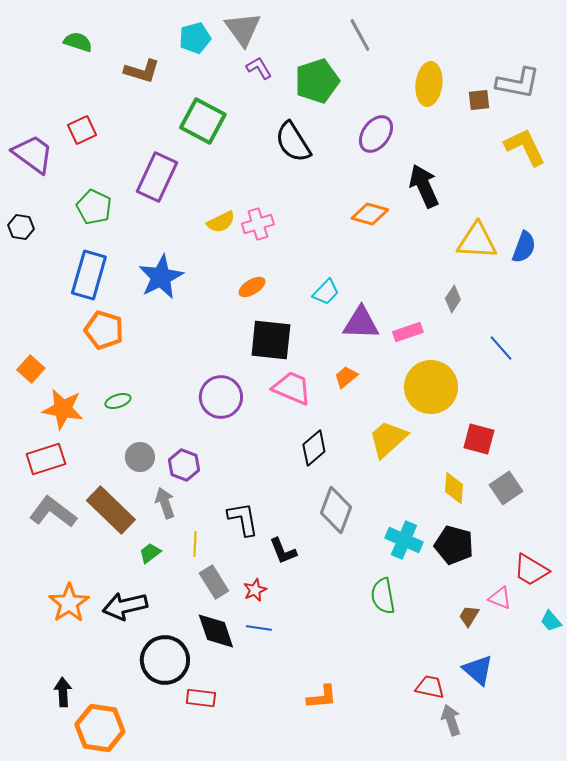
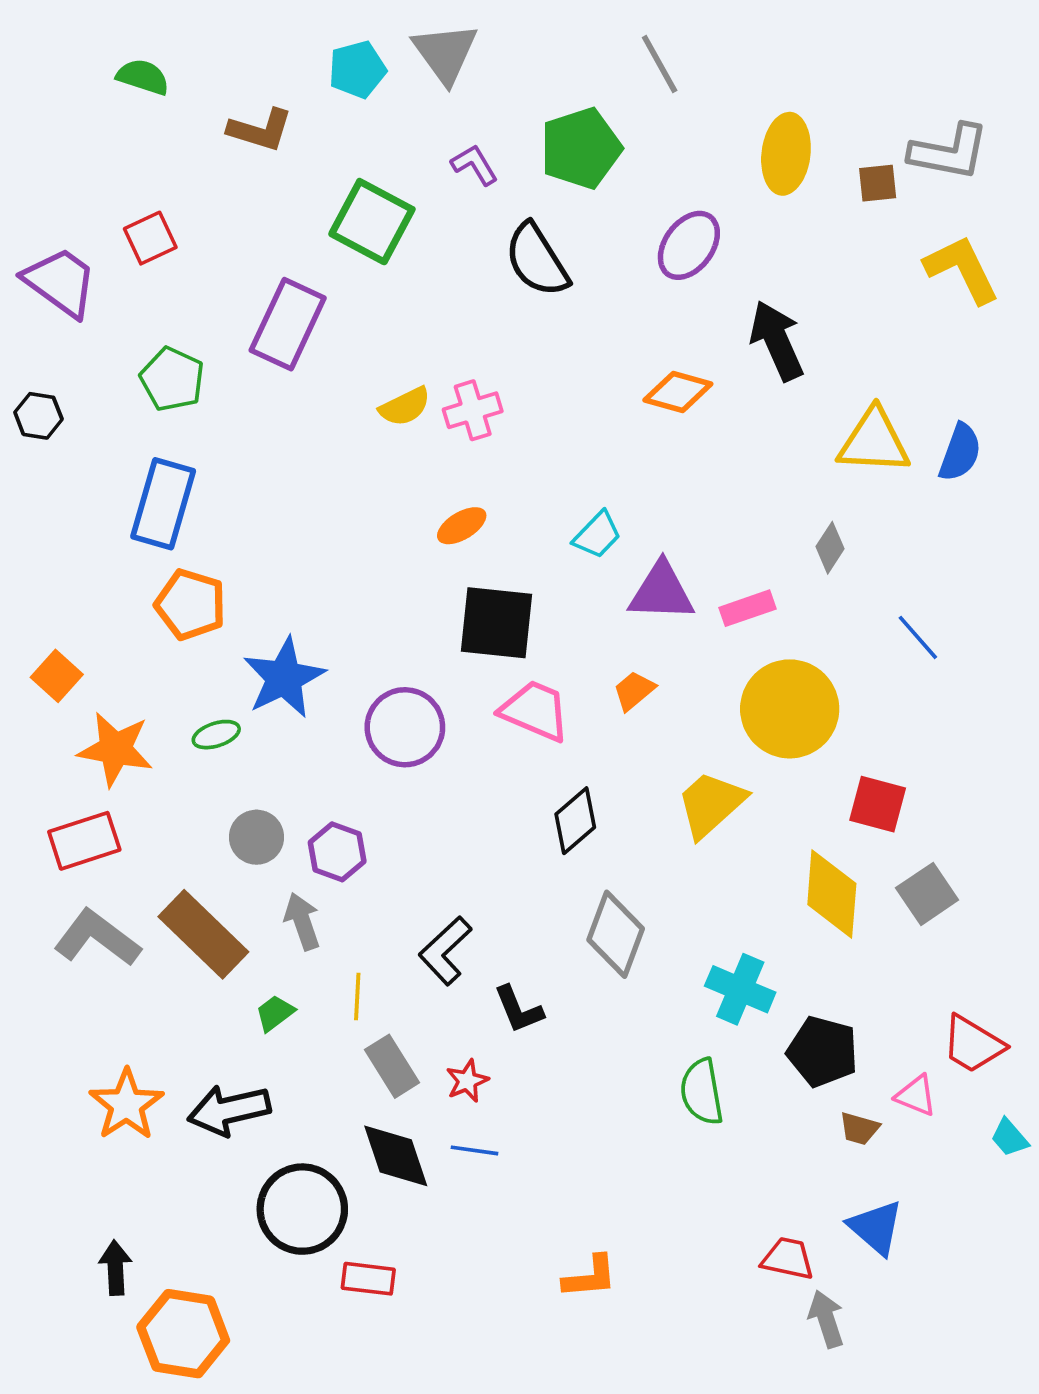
purple L-shape: (259, 68) -> (475, 165), moved
blue star: (161, 277) -> (284, 678), moved
yellow diamond: (454, 488) -> (832, 894), size x1.5
black L-shape: (243, 519) -> (445, 951), turned -123
black pentagon: (454, 545) -> (823, 1052), moved
brown trapezoid: (469, 616) -> (859, 1128), turned -105

